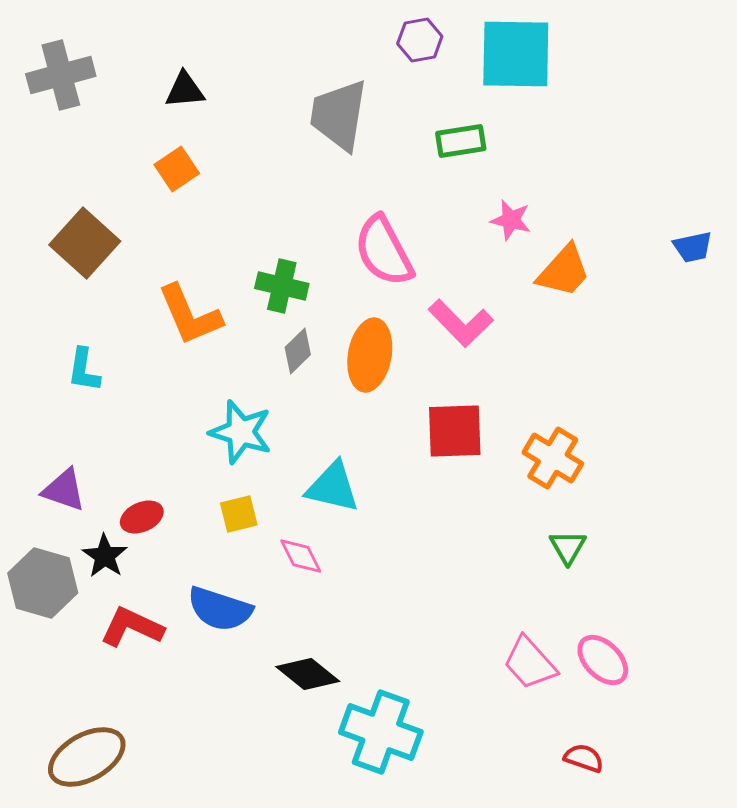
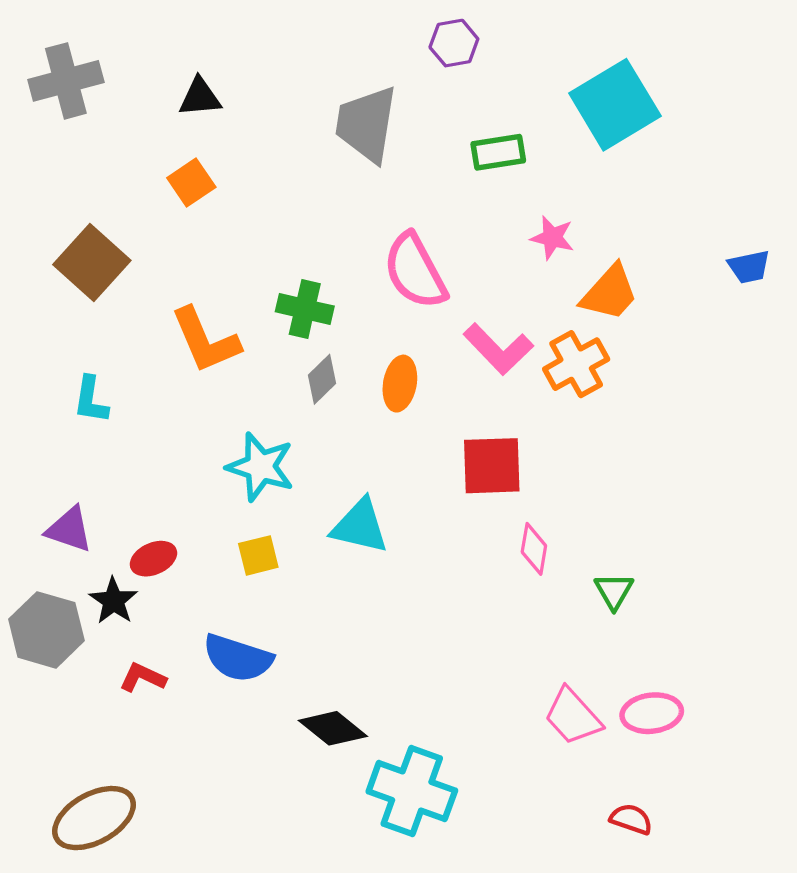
cyan square: (516, 54) -> (615, 105), moved, turned -32
orange ellipse: (370, 355) -> (400, 384), size x0.7
orange cross: (553, 458) -> (576, 364), moved, turned 30
pink diamond: (301, 556) -> (534, 549), moved, turned 36
red L-shape: (132, 627) -> (143, 678), size x0.7
pink ellipse: (603, 660) -> (652, 713), turned -52

